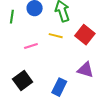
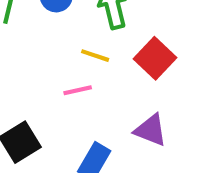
pink line: (31, 46) -> (78, 90), moved

